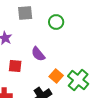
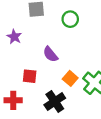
red square: (15, 66) -> (30, 76), moved

